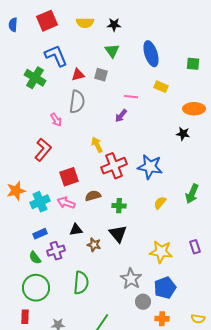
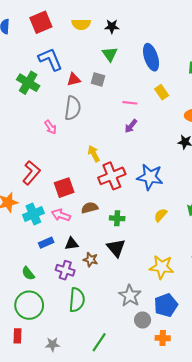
yellow rectangle: (161, 87) -> (162, 92), turned 32
purple arrow: (121, 116) -> (131, 126), moved
red L-shape: (43, 150) -> (31, 173), moved
blue rectangle: (40, 234) -> (46, 243), moved
purple cross: (56, 251) -> (65, 270), moved, turned 36

